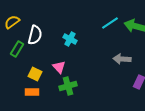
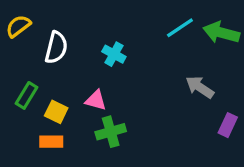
green rectangle: (17, 49) -> (27, 95), moved
gray arrow: (122, 59) -> (200, 87), turned 30
pink triangle: (59, 67) -> (96, 100), turned -32

